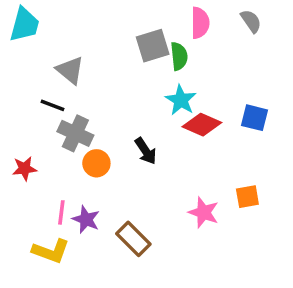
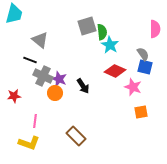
gray semicircle: (251, 21) -> (143, 54), moved
pink semicircle: (200, 23) -> (155, 29), moved
cyan star: (181, 100) -> (110, 45), moved
pink star: (204, 212) -> (133, 87), moved
purple star: (86, 219) -> (59, 79), moved

